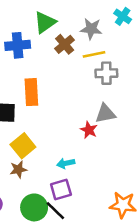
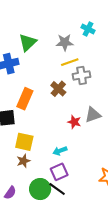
brown cross: (65, 44) -> (58, 89), moved
orange rectangle: (31, 92) -> (25, 99), turned 35
gray triangle: (105, 114) -> (93, 115), moved
yellow square: (23, 146) -> (24, 142), turned -30

